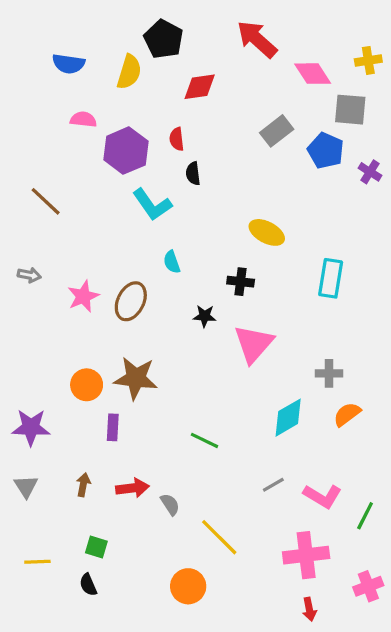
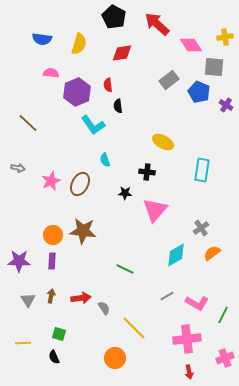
black pentagon: (164, 39) -> (114, 17), moved
gray cross: (329, 373) -> (201, 228), turned -35
purple rectangle: (113, 427) -> (52, 261), moved
gray triangle: (26, 486) -> (28, 300), moved

